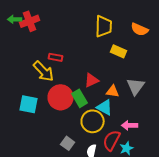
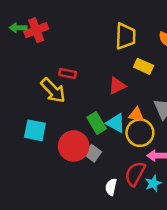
red triangle: (92, 80) -> (117, 86), moved
red circle: (61, 97) -> (74, 146), moved
cyan triangle: (105, 107) -> (116, 123), moved
yellow circle: (93, 121) -> (140, 133), moved
gray square: (68, 143) -> (93, 153), moved

